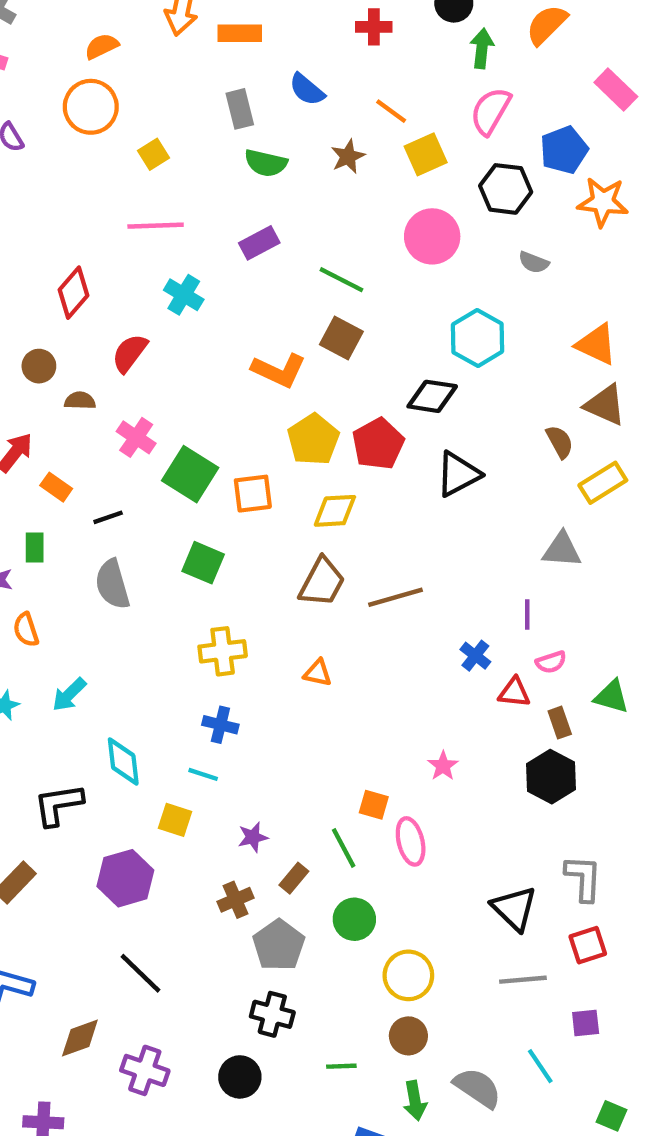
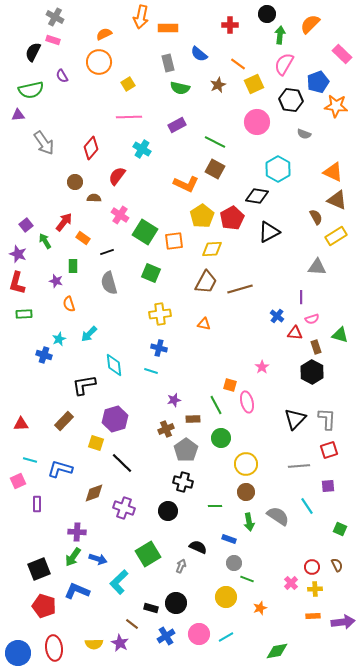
yellow square: (175, 820) -> (96, 443), moved
brown rectangle: (294, 878) -> (193, 419), turned 48
black triangle: (514, 908) -> (295, 419), moved, turned 30

